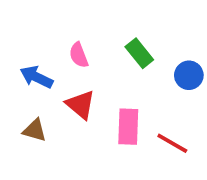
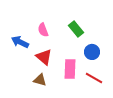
blue circle: (189, 75) -> (92, 52), moved
brown triangle: (35, 130) -> (40, 80), moved

